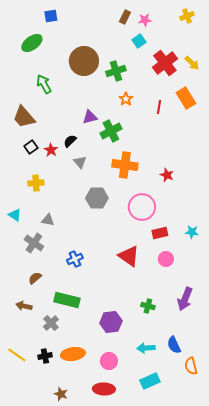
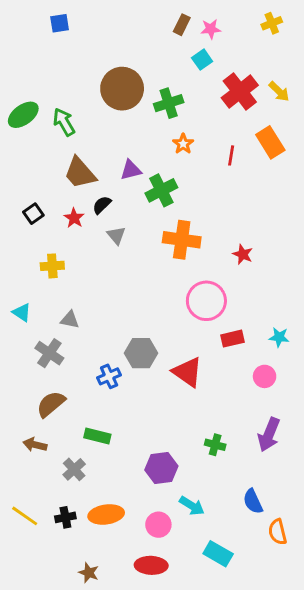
blue square: (51, 16) -> (60, 23), moved
green ellipse: (32, 43) -> (23, 115), moved
brown trapezoid: (24, 117) -> (80, 173), moved
black square: (31, 147) -> (33, 214), moved
gray hexagon: (97, 198) -> (141, 353), moved
pink circle: (166, 259) -> (265, 376), moved
brown semicircle: (35, 278) -> (51, 404), size x1.5
green rectangle: (67, 300) -> (97, 436), size x0.7
cyan arrow: (146, 348) -> (192, 506), moved, turned -144
cyan rectangle: (150, 381) -> (218, 554), turned 54

